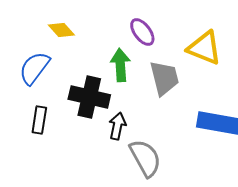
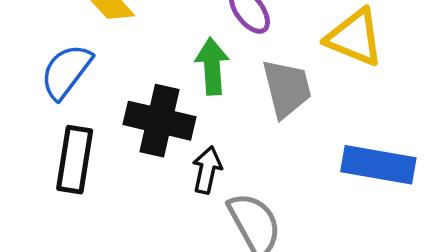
black rectangle: (39, 120) -> (75, 160), size x1.4

